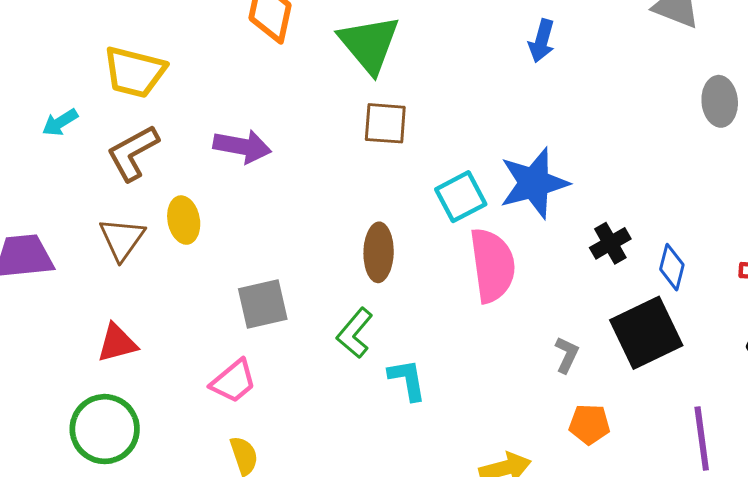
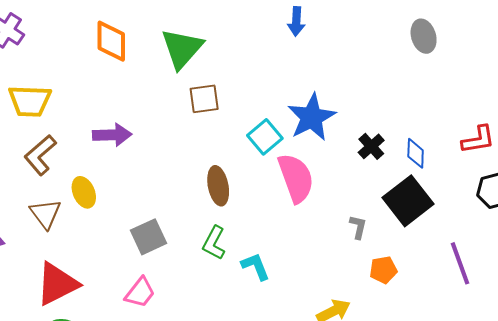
green triangle: (369, 44) -> (182, 48), turned 33
red triangle: (117, 343) -> (57, 284), size x1.6

